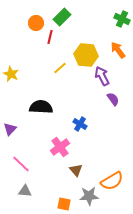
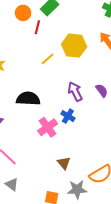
purple arrow: (102, 76) -> (75, 92), moved
pink cross: (60, 147) -> (48, 127), moved
gray triangle: (25, 191) -> (12, 184), turned 32

